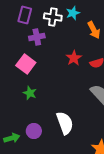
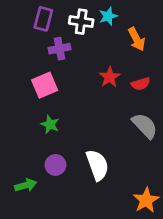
pink square: (26, 64) -> (45, 85), turned 30
purple circle: (34, 131) -> (55, 165), moved

